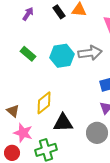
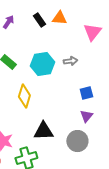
gray arrow: (90, 53) -> (70, 61), size x0.6
yellow diamond: (44, 103) -> (24, 96), moved, turned -35

